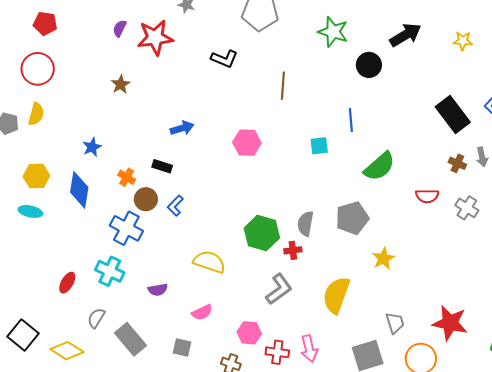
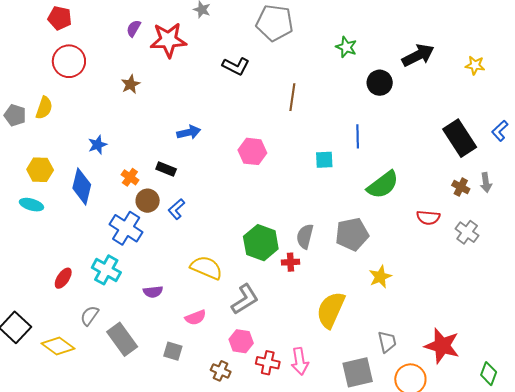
green star: (333, 32) -> (346, 47), size x0.7
red circle: (38, 69) -> (69, 61), moved
gray L-shape: (279, 289) -> (245, 299), moved

